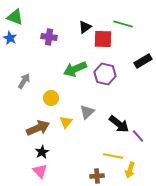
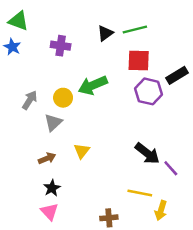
green line: (123, 24) -> (135, 30), moved, turned -30
red square: (103, 39) -> (139, 61), moved
purple hexagon: (105, 74) -> (149, 91), moved
yellow circle: (51, 98) -> (63, 98), moved
gray triangle: (87, 112) -> (53, 122), moved
brown arrow: (38, 128) -> (47, 158), size x0.6
brown cross: (97, 176) -> (109, 218), moved

